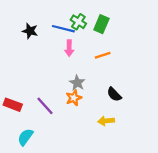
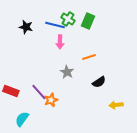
orange line: (103, 55) -> (89, 57), moved
black semicircle: (114, 94) -> (99, 82), turned -80
orange star: (74, 98) -> (51, 100), moved
yellow arrow: (106, 121) -> (116, 105), moved

